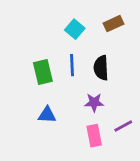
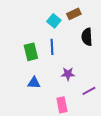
brown rectangle: (114, 24) -> (74, 14), moved
black semicircle: (101, 68) -> (87, 37), moved
pink rectangle: (94, 136) -> (62, 105), moved

